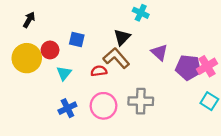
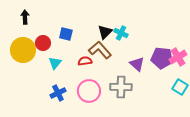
cyan cross: (141, 13) -> (121, 33), moved
black arrow: (29, 20) -> (25, 17), turned -32
purple triangle: (159, 52) -> (137, 64), moved

